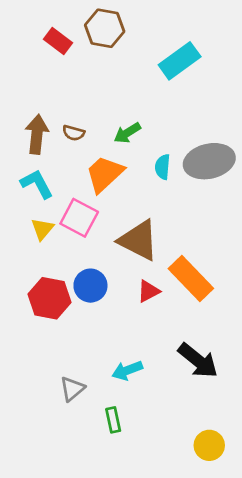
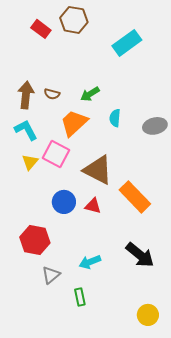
gray ellipse: (209, 161) -> (155, 126), moved, size x0.7
red triangle: (148, 291) -> (93, 206), moved, turned 42
red hexagon: (49, 298) -> (35, 240), moved

